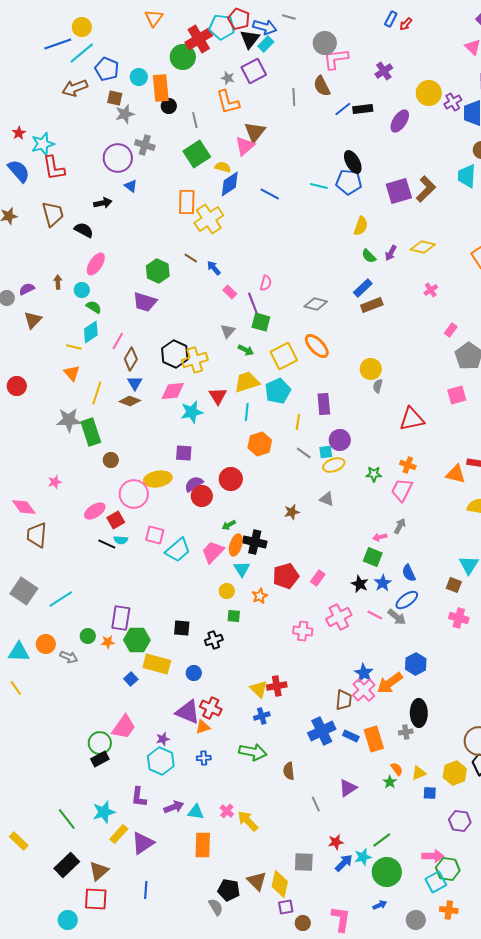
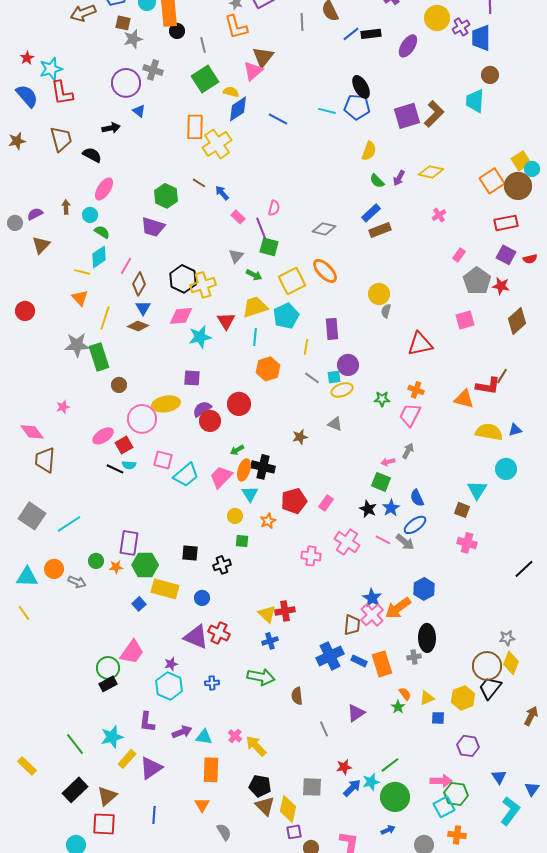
pink cross: (339, 617) -> (347, 542), turned -30
orange triangle: (203, 727) -> (202, 805), moved, turned -42
black pentagon: (229, 890) -> (260, 786), moved

